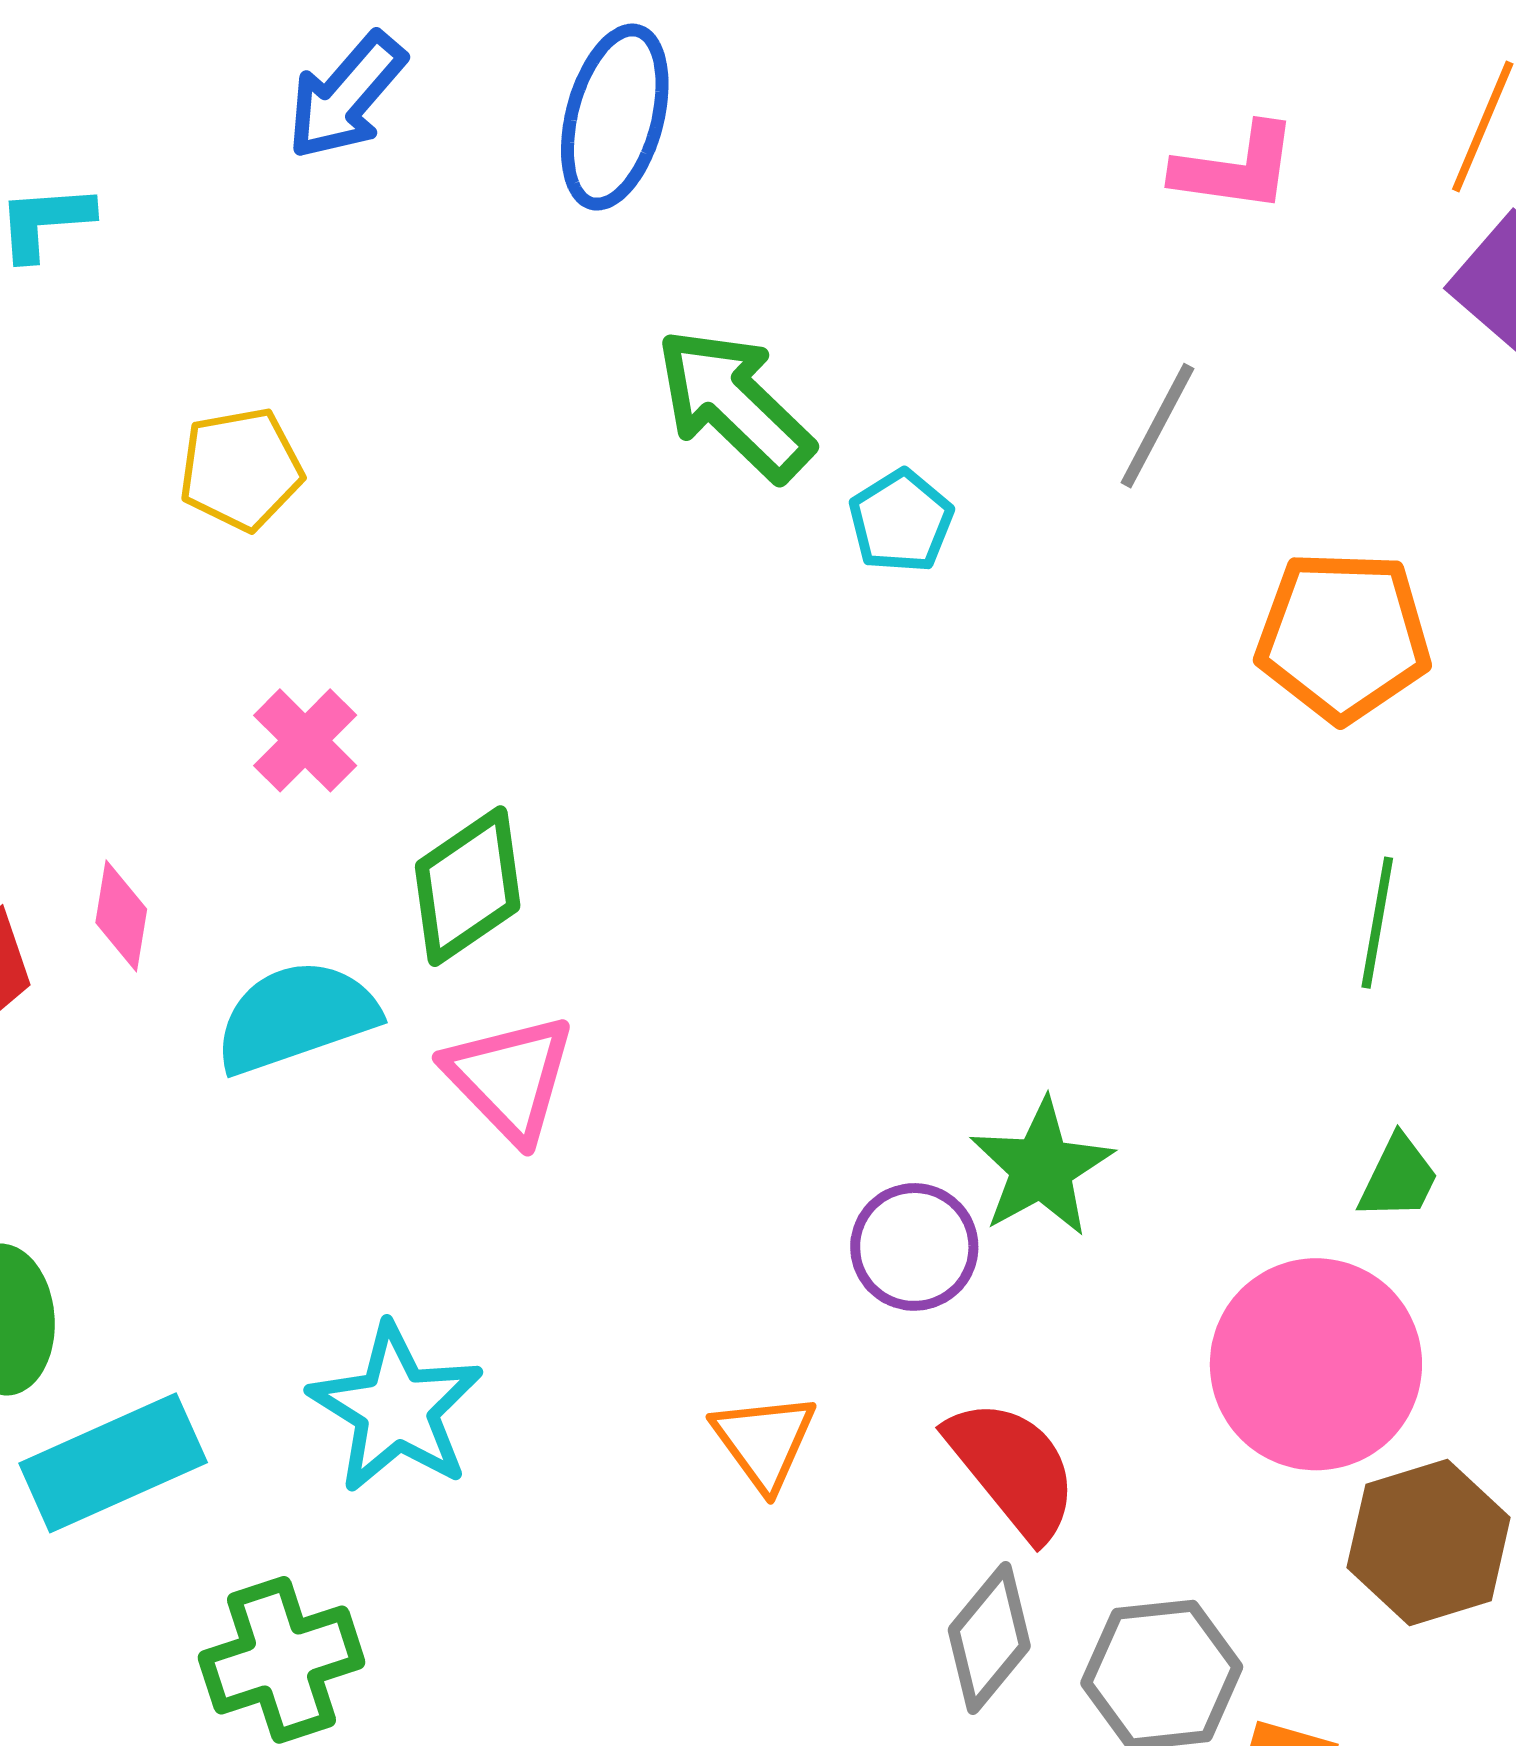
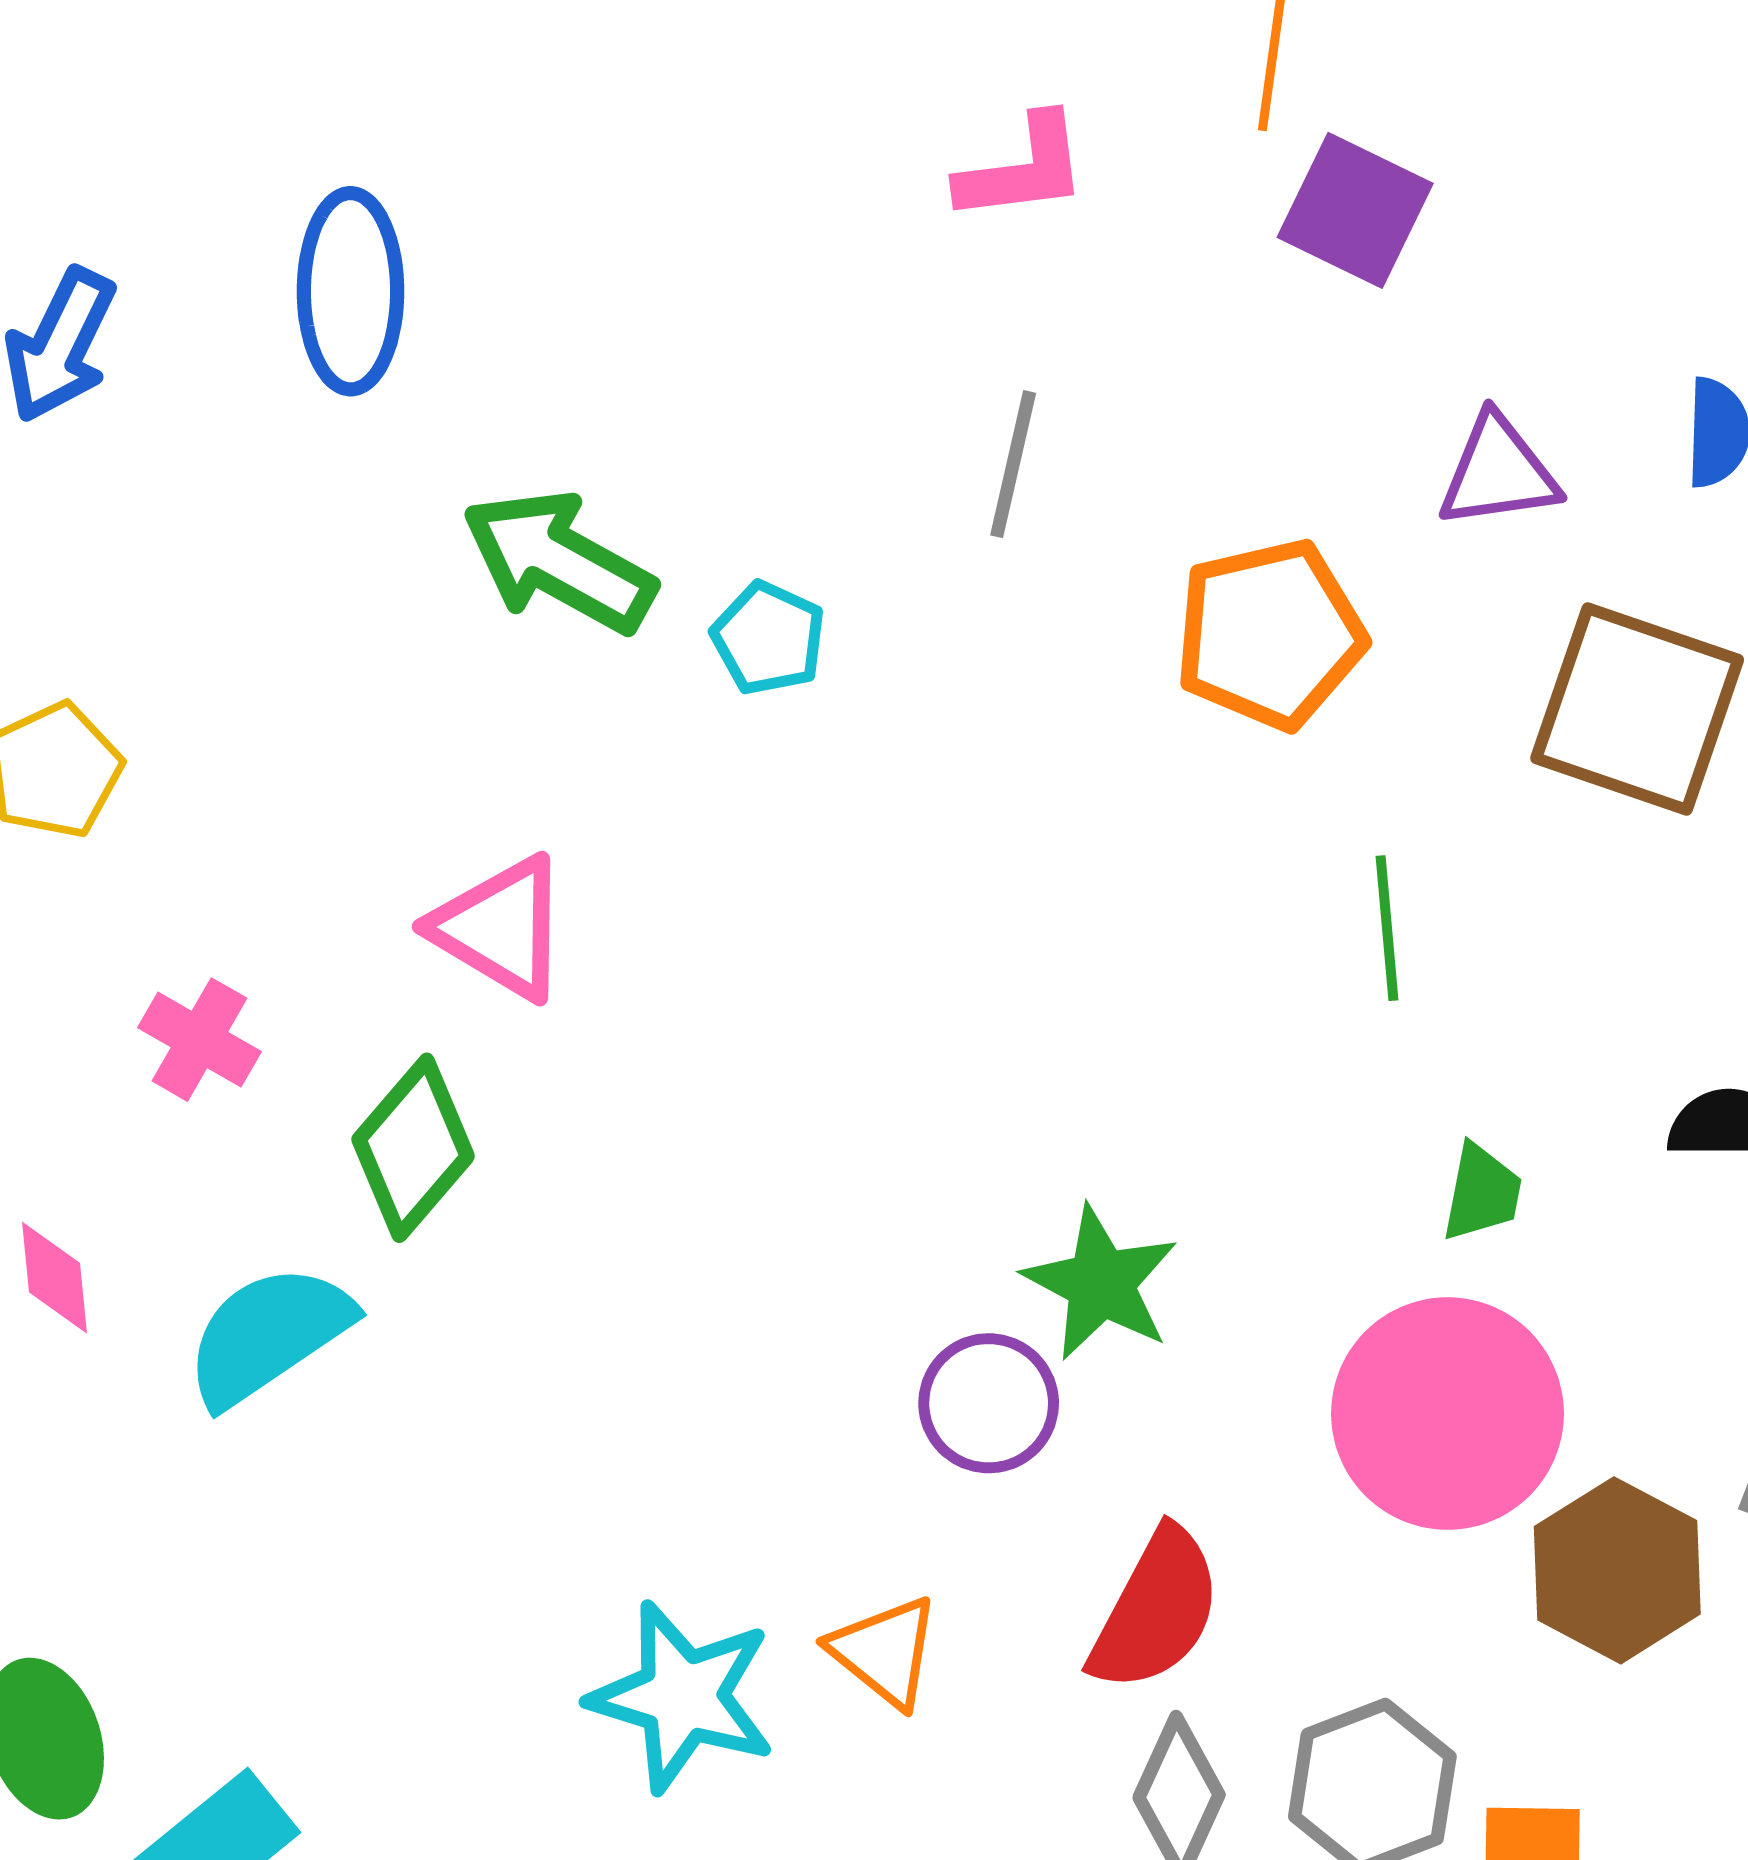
pink triangle: (510, 1078) -> (501, 928), moved
cyan star: (396, 1408) -> (683, 1697), moved
red semicircle: (1013, 1469) -> (1156, 1610), turned 82

